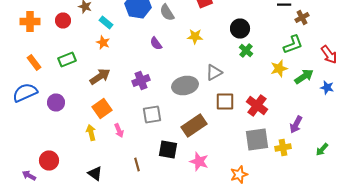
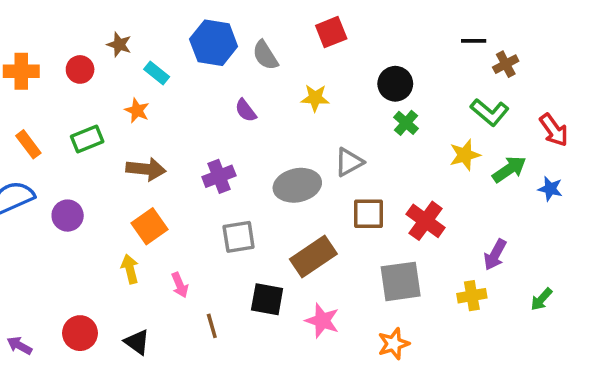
orange star: (103, 42) -> (137, 110), moved
green L-shape: (293, 44) -> (490, 112), turned 60
brown arrow: (100, 76) -> (146, 169), turned 40
pink arrow: (119, 130) -> (180, 285), moved
gray square: (257, 140) -> (401, 281), moved
red circle: (49, 160) -> (80, 333), moved

